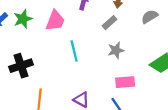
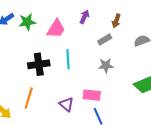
black cross: (21, 66) -> (39, 64), moved
pink rectangle: (125, 82) -> (92, 95), moved

